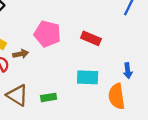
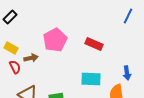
pink pentagon: (47, 34) -> (55, 40), turned 30

